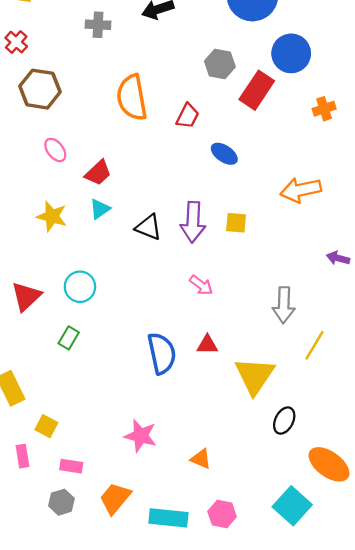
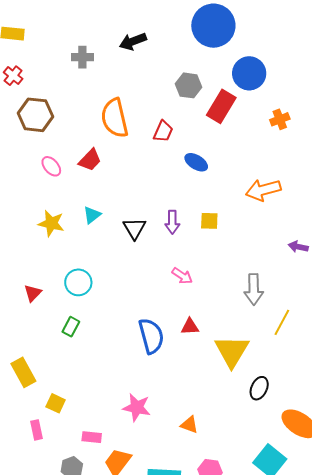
red trapezoid: (98, 173) -> (90, 160), moved
purple arrow: (193, 222) -> (172, 222), size x0.7
black triangle: (149, 227) -> (134, 228), turned 40
red triangle: (26, 296) -> (33, 293), size x0.7
pink rectangle: (71, 466) -> (92, 437), moved

